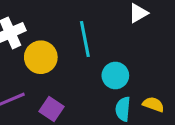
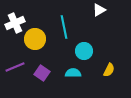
yellow semicircle: (153, 104) -> (109, 70), turned 96
cyan semicircle: (123, 109) -> (73, 73), moved, turned 84

